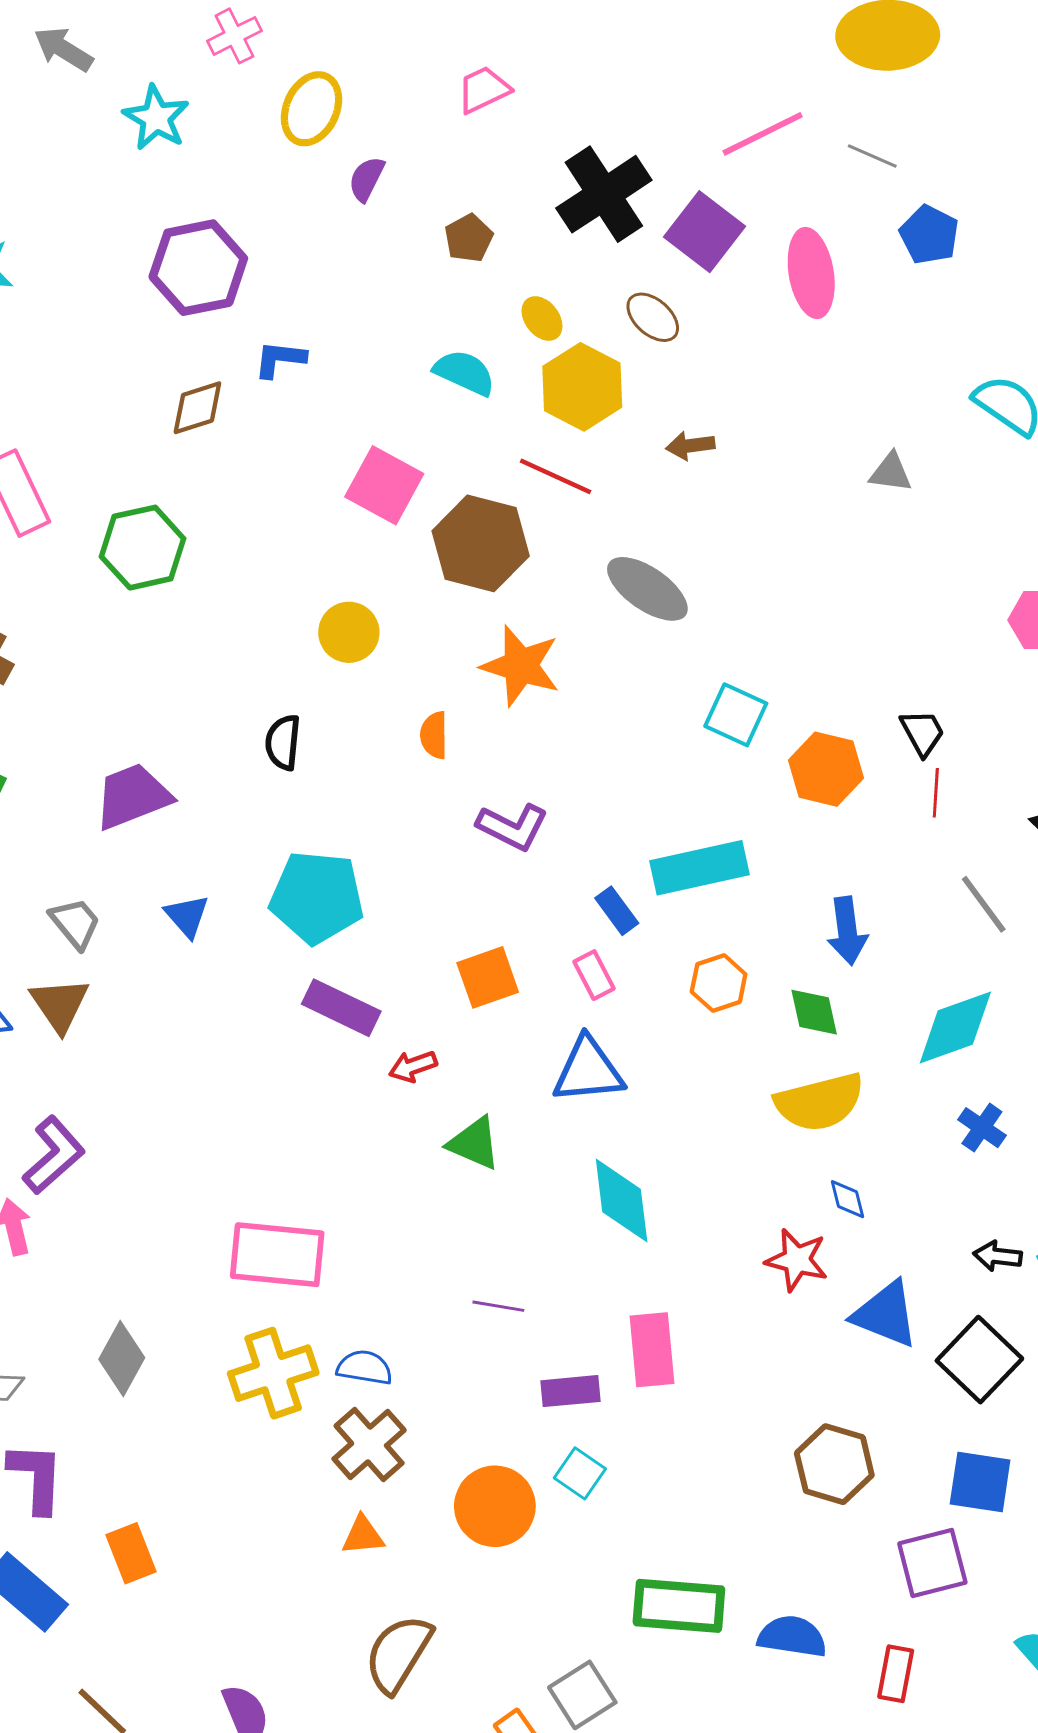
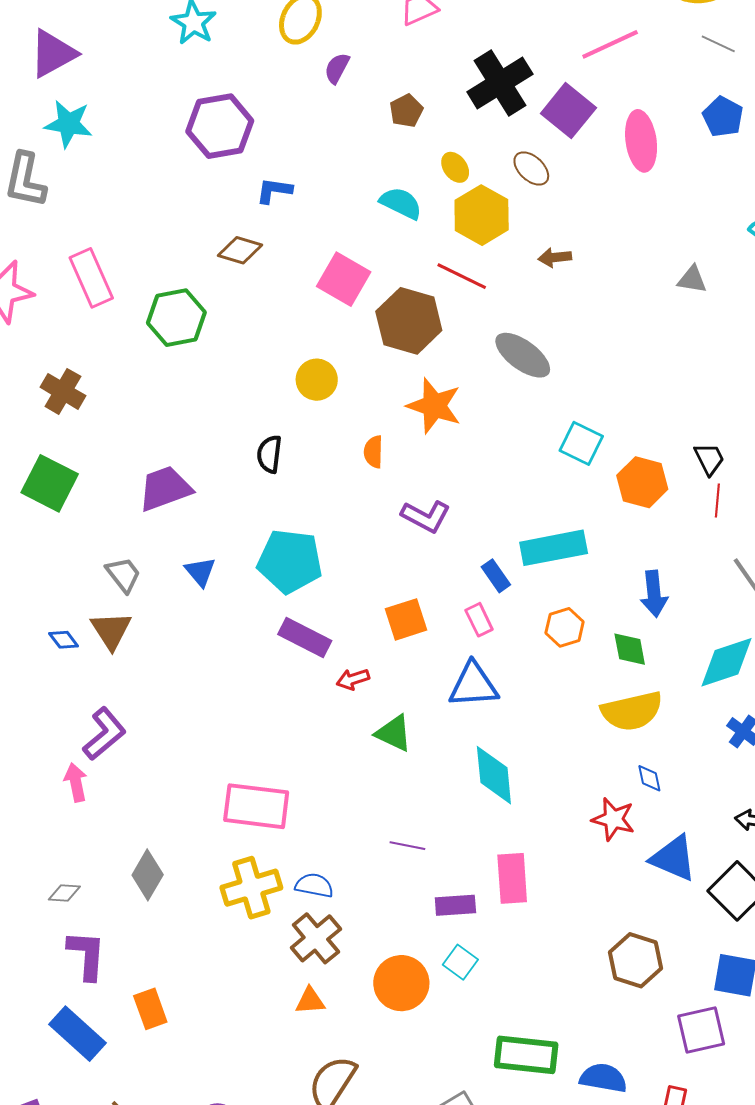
gray line: (872, 156) -> (718, 44), moved
brown diamond: (197, 408) -> (240, 250), moved, turned 33

